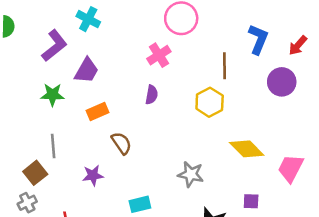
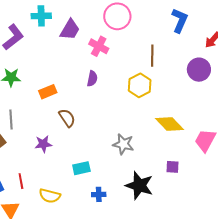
cyan cross: (88, 19) -> (41, 16), turned -30
blue L-shape: (258, 39) -> (180, 20), moved
pink cross: (159, 55) -> (99, 46), turned -30
purple trapezoid: (86, 71) -> (70, 30), moved

